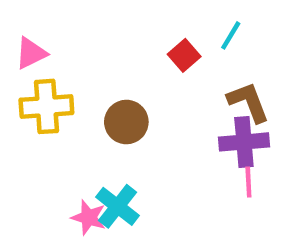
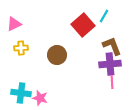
red square: (184, 55) -> (83, 25), size x1.6
yellow cross: (46, 106) -> (21, 48), size x0.6
cyan cross: (117, 206) -> (21, 93), moved, turned -30

